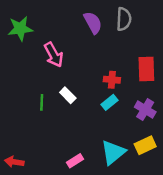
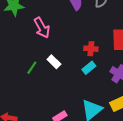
green line: (42, 102) -> (32, 68), turned 32

